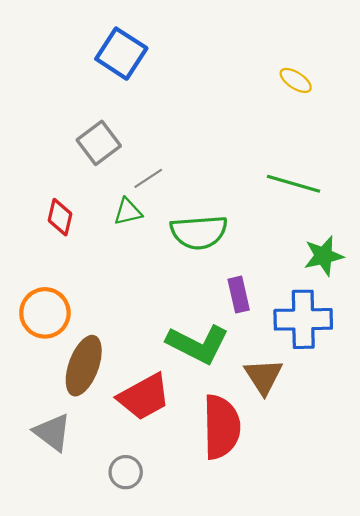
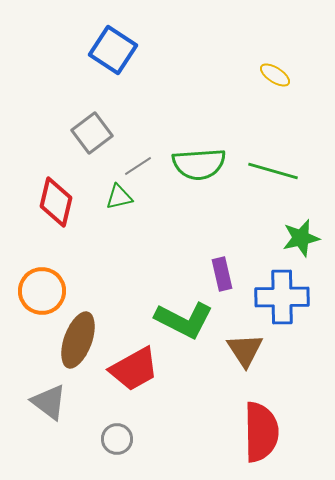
red diamond: (60, 217) -> (56, 202), size x1.4
green semicircle: (199, 232) -> (199, 164), moved
red semicircle: (221, 427) -> (261, 432), moved

